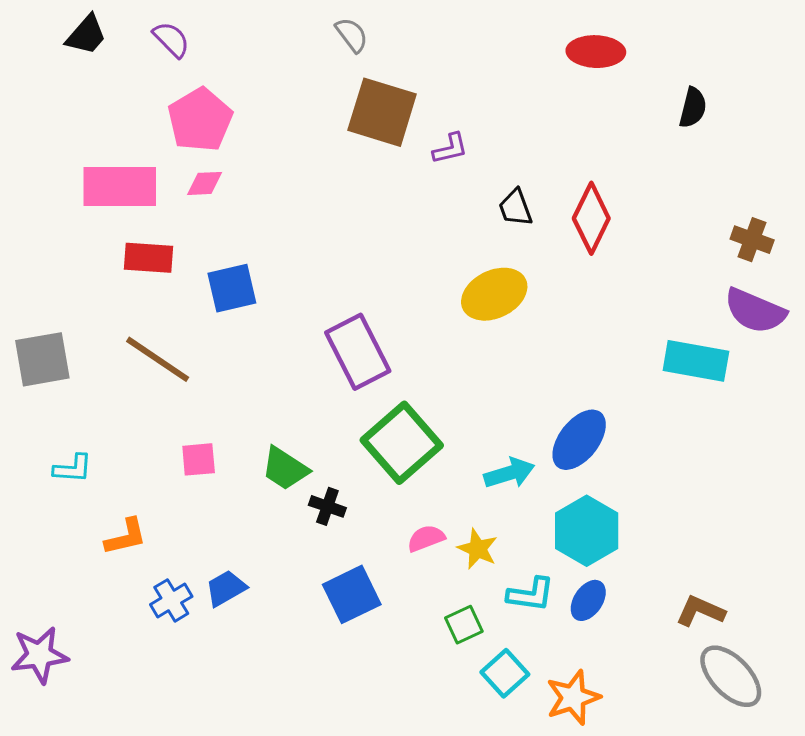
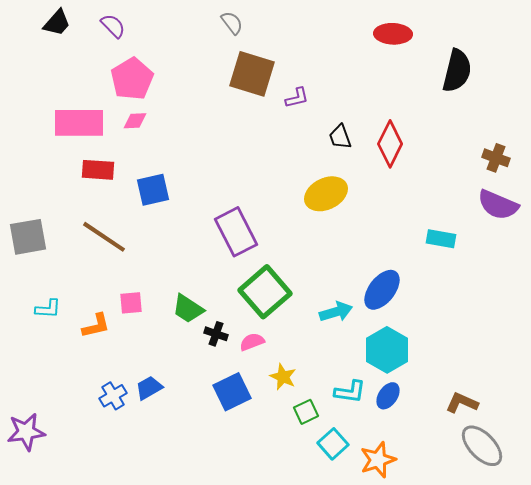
black semicircle: (693, 108) -> (457, 71), size x1.6
cyan rectangle: (696, 361) -> (441, 239), moved, size x0.7
orange L-shape: (126, 537) -> (96, 326), moved
pink semicircle: (426, 538) -> (252, 342), moved
yellow star: (478, 549) -> (283, 377), moved

